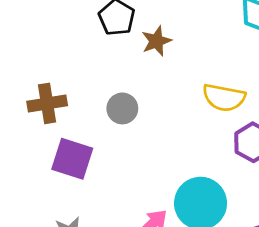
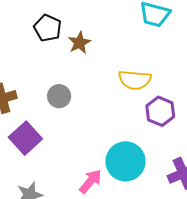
purple square: (72, 159) -> (25, 138), turned 36

